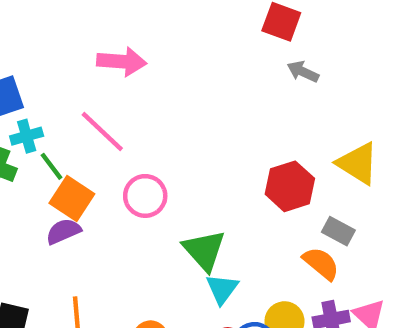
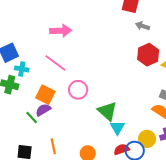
cyan cross: (27, 136) -> (22, 69), turned 32
green line: (51, 166) -> (32, 117), moved
red hexagon: (290, 186) -> (148, 55), moved

